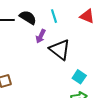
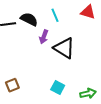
cyan square: (79, 77) -> (58, 87), moved

